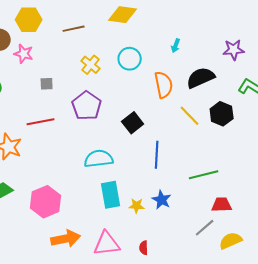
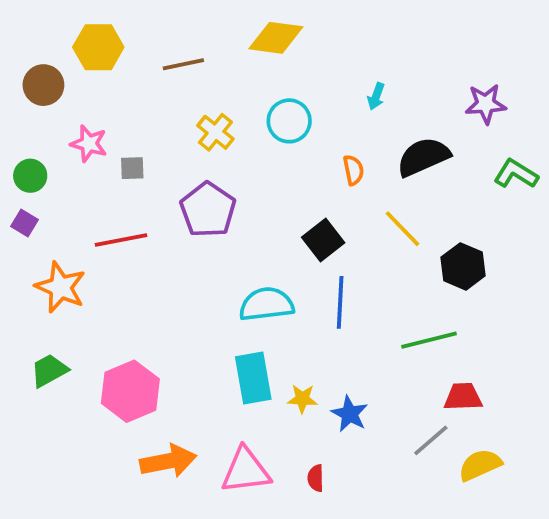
pink star: (24, 54) -> (89, 144), moved
orange semicircle: (164, 85) -> (353, 170), size x0.6
black hexagon: (222, 114) -> (463, 266), moved
black square: (133, 123) -> (323, 240), moved
cyan semicircle: (99, 159) -> (266, 304), moved
blue star: (162, 200) -> (350, 414), moved

